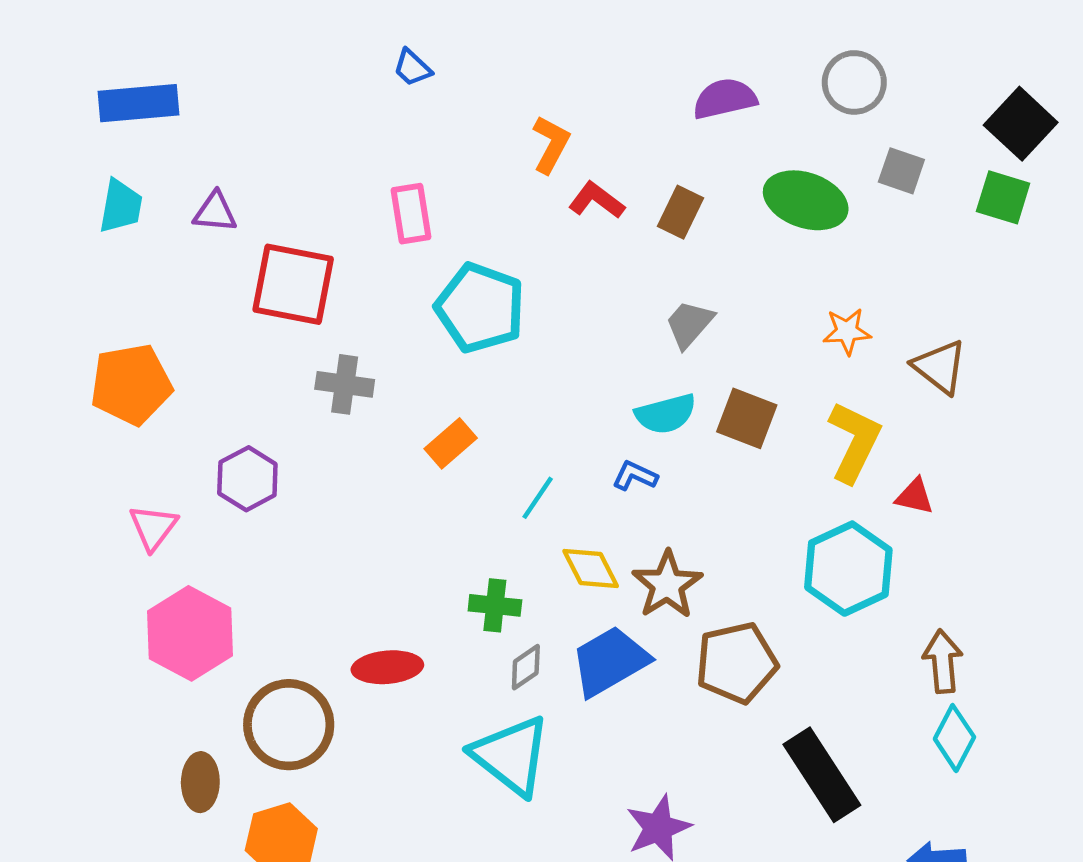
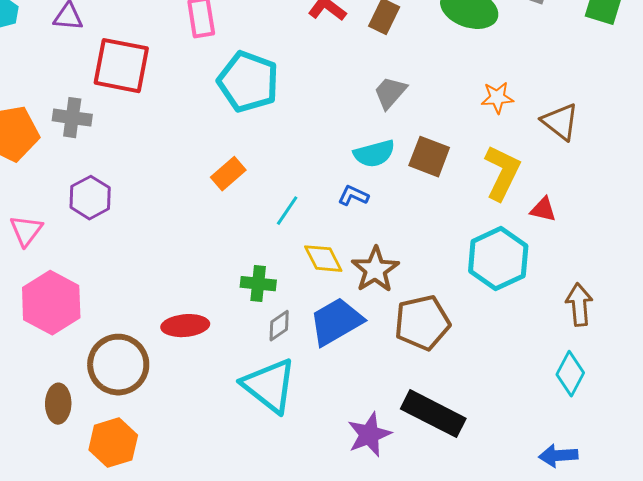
gray cross: (345, 384) -> (72, 118), moved
brown arrow: (943, 661) -> (579, 305), moved
black rectangle: (822, 775) -> (433, 414), moved, turned -30

